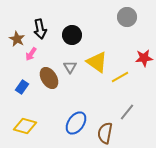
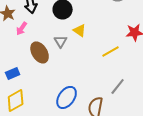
yellow triangle: (97, 62) -> (80, 30), moved, size x0.6
blue rectangle: (22, 87) -> (13, 73), moved, turned 32
yellow diamond: (25, 126) -> (16, 100), turned -45

